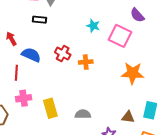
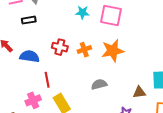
red line: (16, 73) -> (47, 80), moved
orange star: (133, 73) -> (113, 51), moved
gray semicircle: (83, 114) -> (99, 84), moved

